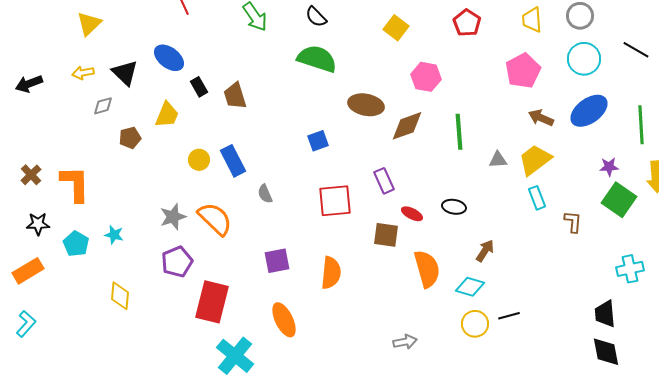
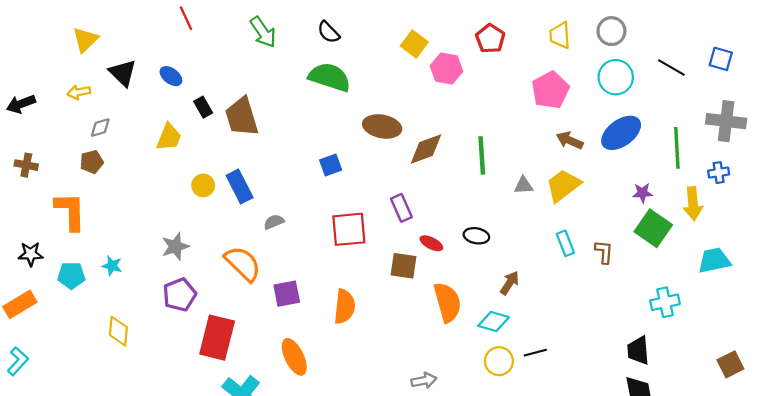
blue ellipse: (169, 58) -> (171, 76), size x0.7
black triangle: (125, 73) -> (123, 73), moved
pink hexagon: (426, 77) -> (446, 69), moved
brown trapezoid: (235, 96) -> (242, 117), size x1.4
brown pentagon: (130, 138) -> (92, 162), moved
brown cross: (31, 175) -> (26, 165), moved, turned -35
gray semicircle: (265, 194) -> (274, 222), turned 90
cyan rectangle: (537, 198) -> (565, 243), moved
orange semicircle: (215, 219) -> (243, 264), moved
cyan pentagon: (76, 244) -> (71, 275), turned -30

